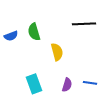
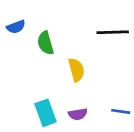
blue semicircle: (11, 36) -> (16, 27), moved
purple semicircle: (67, 85) -> (78, 114), moved, turned 64

